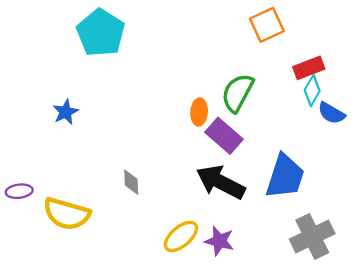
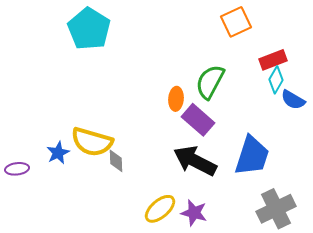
blue star: (66, 112) -> (58, 153), moved
yellow semicircle: (67, 214) -> (92, 142), moved

